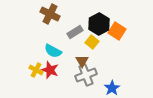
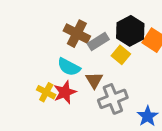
brown cross: (50, 14) -> (77, 34), moved
brown triangle: (82, 61) -> (94, 80), moved
red star: (50, 70) -> (65, 92), turned 30

